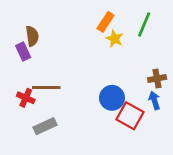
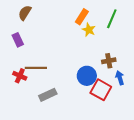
brown semicircle: (32, 36) -> (25, 13), moved, turned -140
brown cross: (157, 79) -> (109, 61), moved
gray rectangle: (45, 126) -> (48, 95), moved

